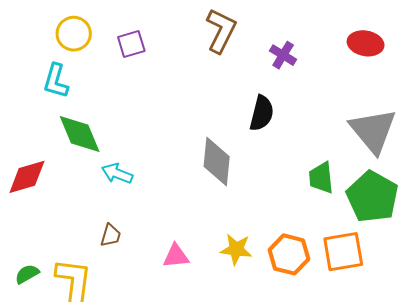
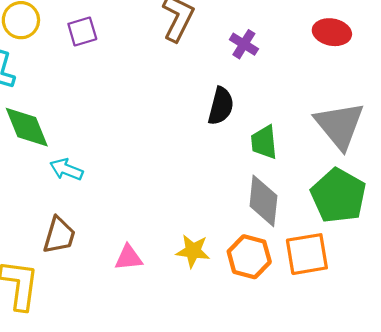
gray diamond: (217, 161) -> (263, 201), moved
green trapezoid: (321, 178) -> (264, 142), moved
brown trapezoid: (111, 235) -> (59, 235), size x1.5

